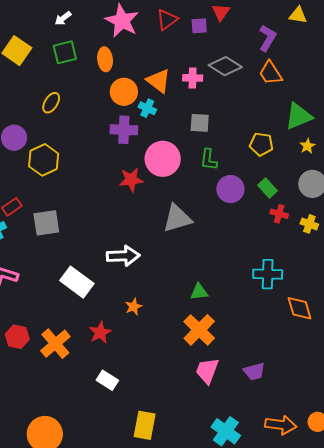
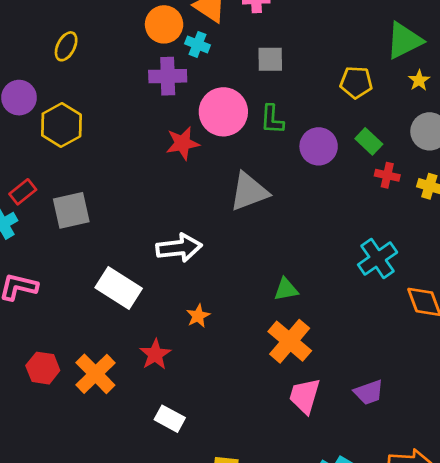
green L-shape: (209, 160) -> (272, 119), moved
cyan cross: (268, 274) -> (378, 258), turned -32

